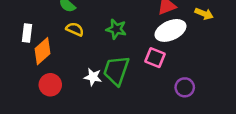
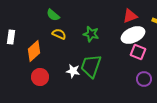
white rectangle: (27, 33) -> (11, 37), moved
pink square: (155, 58) -> (138, 52), moved

